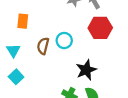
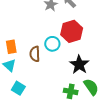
orange rectangle: (23, 21) -> (11, 47), moved
red hexagon: (100, 28) -> (72, 31), moved

